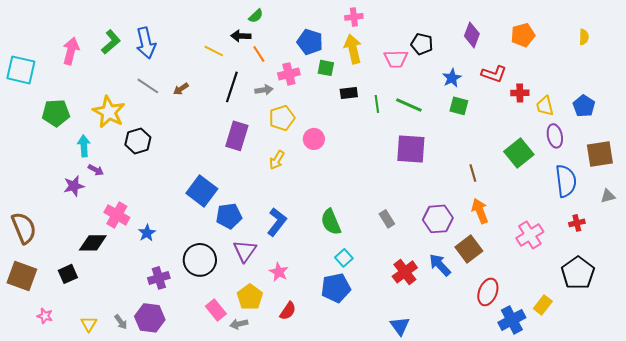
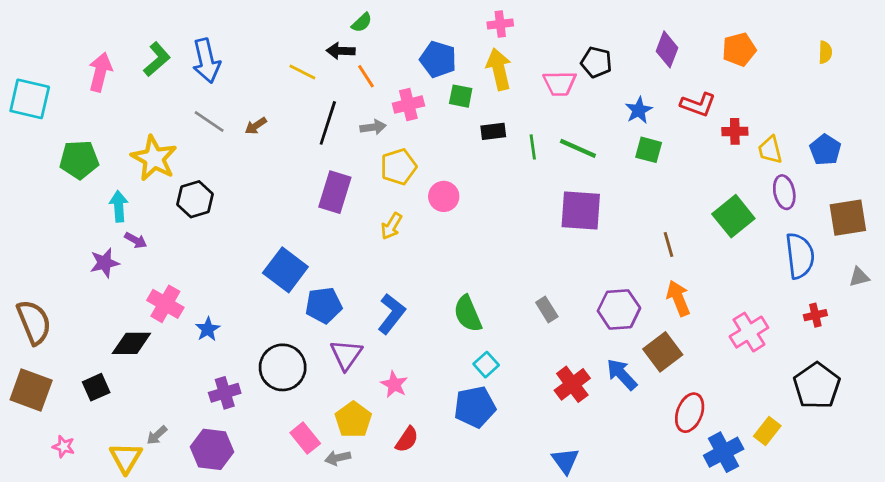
gray arrow: (121, 322) -> (157, 435), moved, turned 84
yellow triangle: (89, 324) -> (126, 458), size x1.4

